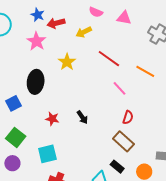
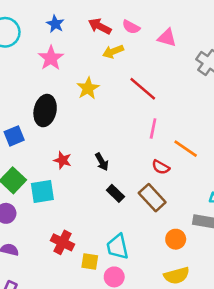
red arrow: (56, 23) -> (100, 26), moved, turned 36
orange line: (145, 71) -> (186, 149), moved
pink line: (119, 88) -> (153, 129), turned 49
red semicircle: (128, 117) -> (161, 167), turned 96
cyan square: (47, 154) -> (42, 192), moved
black rectangle: (117, 167) -> (115, 193), moved

